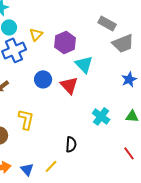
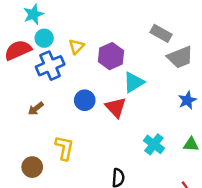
cyan triangle: (84, 64) -> (134, 82), turned 42

